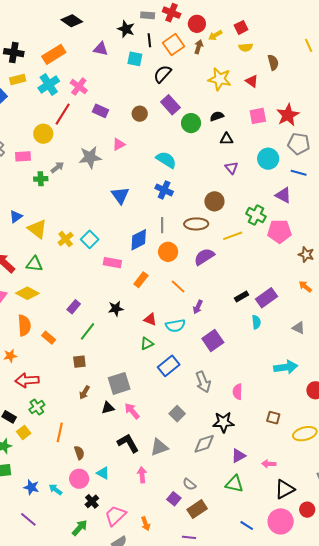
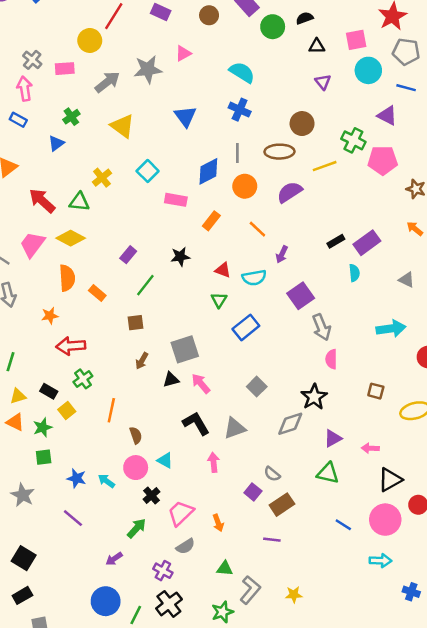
pink square: (258, 116) -> (356, 40), moved
gray arrow: (57, 167) -> (107, 82), size x1.5
green cross: (41, 179) -> (71, 117), moved, turned -32
yellow triangle: (37, 229) -> (122, 126), moved
yellow cross: (66, 239) -> (102, 178), moved
green triangle: (147, 344) -> (219, 300), turned -32
gray arrow: (203, 382) -> (322, 327), moved
black star: (223, 422) -> (314, 397), turned -30

